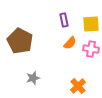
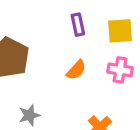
orange semicircle: (70, 43) -> (76, 70), moved

